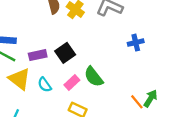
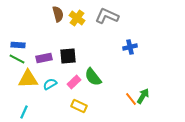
black square: (65, 53) -> (68, 56), turned 30
yellow triangle: (19, 79) -> (28, 79), turned -40
cyan semicircle: (45, 85) -> (50, 84), turned 96

